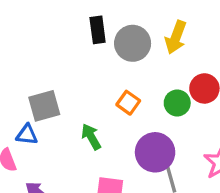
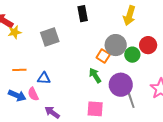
gray circle: (133, 43) -> (116, 45), moved
gray square: (44, 106) -> (50, 37), moved
green arrow: (91, 137) -> (95, 75), moved

